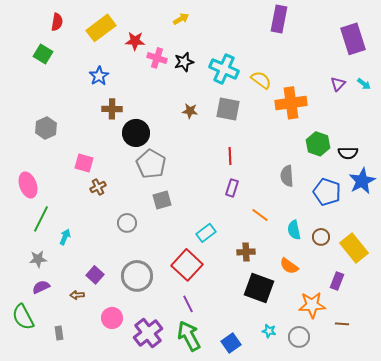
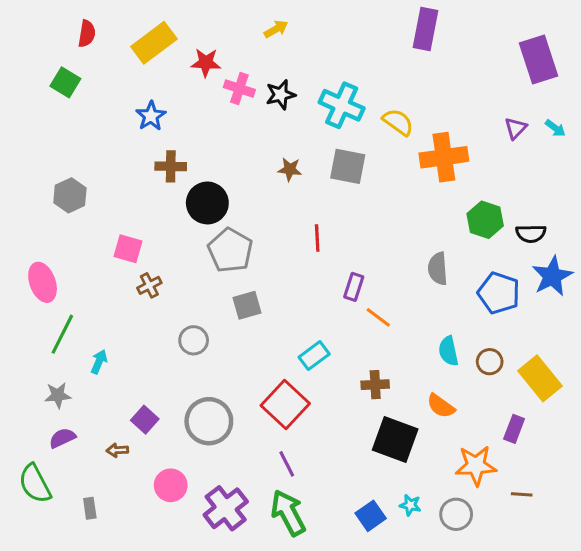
red line: (230, 156) -> (317, 238), moved
orange line: (260, 215) -> (378, 317), moved
blue square: (231, 343) -> (371, 516), moved

